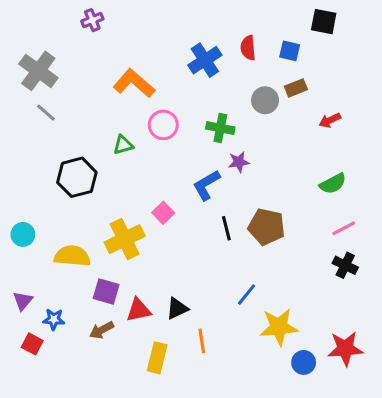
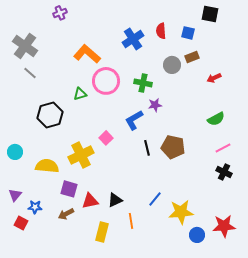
pink circle: (163, 125) -> (106, 81), size x1.4
blue line: (247, 295) -> (155, 199), moved

